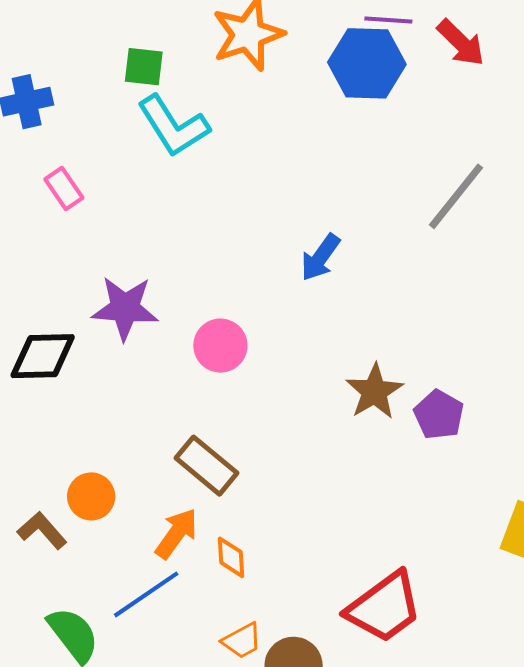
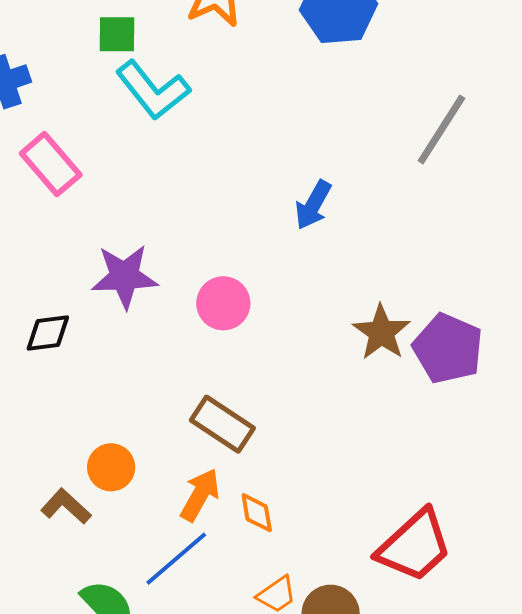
pink rectangle: (64, 189) -> (51, 164), size x1.5
black diamond: (43, 356) -> (48, 333), size x0.7
purple pentagon: (439, 415) -> (448, 348), size x1.4

